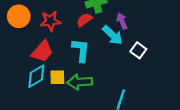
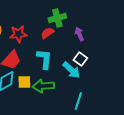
cyan arrow: (113, 35) -> (71, 70), moved
white square: (138, 50) -> (80, 59), moved

